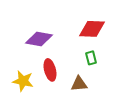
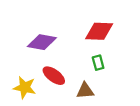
red ellipse: (50, 70) -> (54, 76), turned -40

